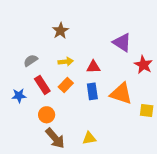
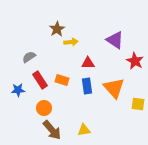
yellow arrow: (66, 62) -> (71, 42), moved
orange rectangle: (66, 85) -> (62, 80), turned 64
orange triangle: (121, 93) -> (114, 88), turned 30

